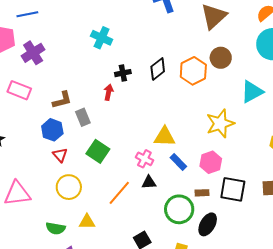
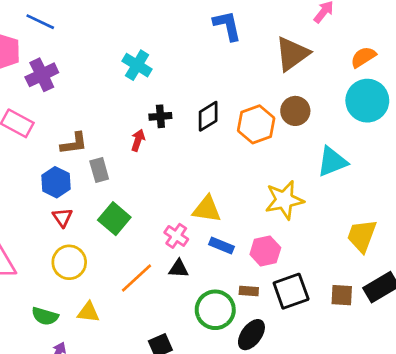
blue line: (27, 14) -> (40, 22), turned 30
blue rectangle: (178, 162) -> (222, 245), turned -30
black square: (233, 189) -> (291, 291), turned -36

